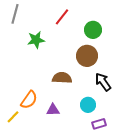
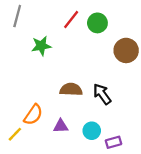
green circle: (93, 30) -> (97, 23), moved
brown circle: (87, 56) -> (126, 50), moved
black arrow: (103, 82) -> (102, 94), moved
cyan circle: (88, 105) -> (92, 131), moved

